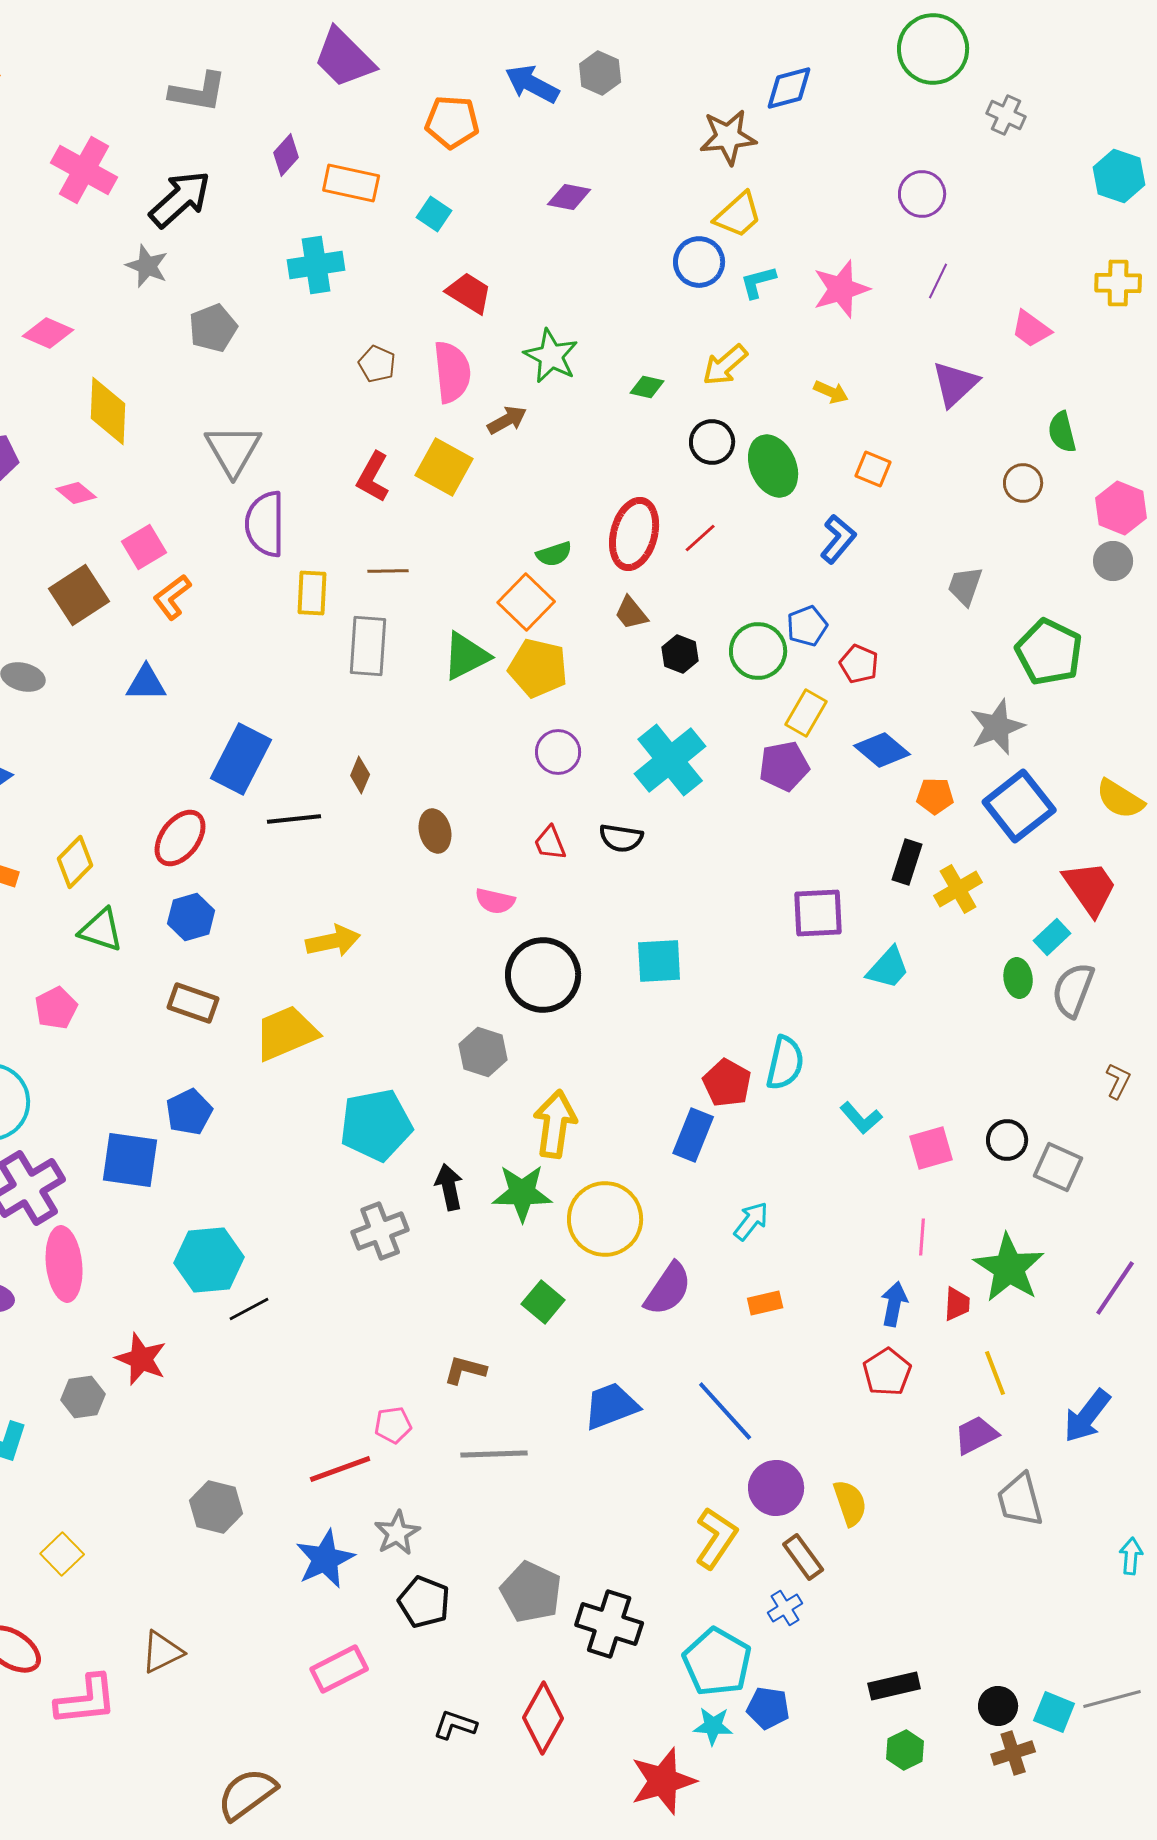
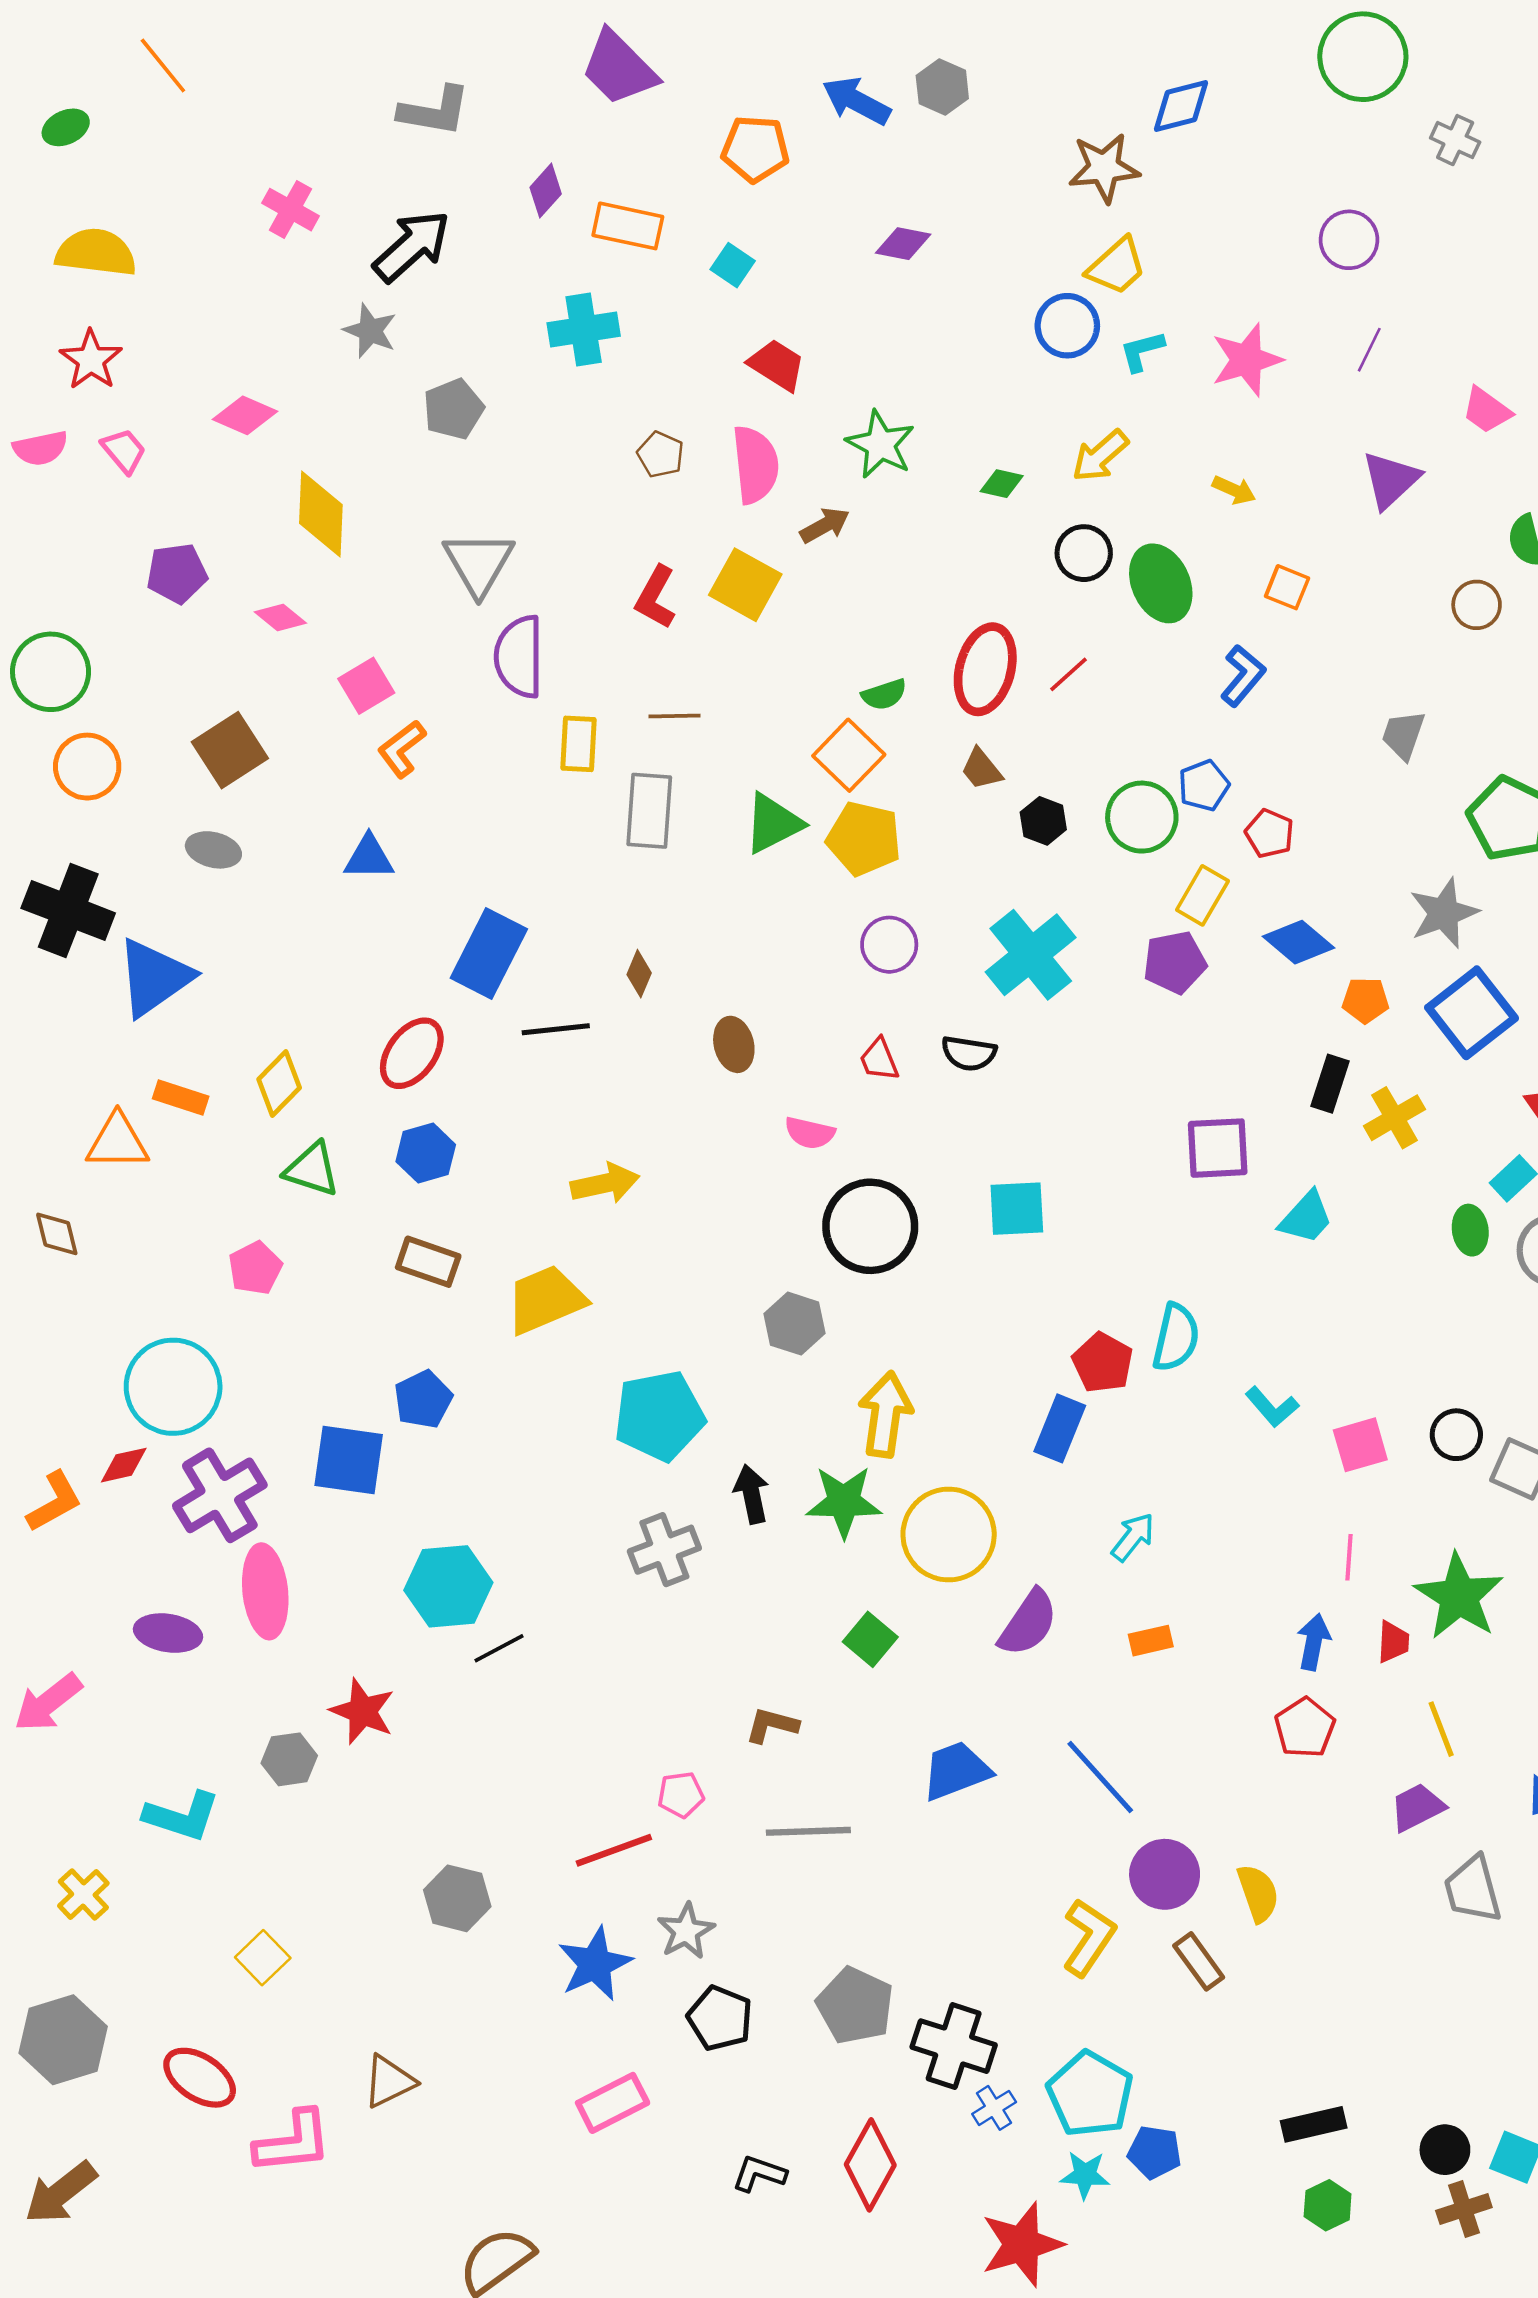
pink cross: (84, 170) -> (291, 210), size x0.7
brown square: (79, 595) -> (230, 750), moved
blue cross: (785, 1608) -> (994, 2108), moved

